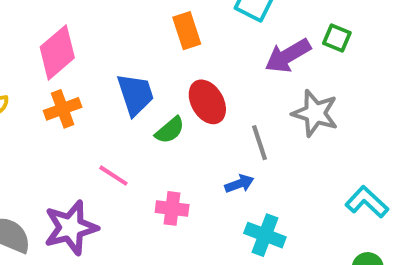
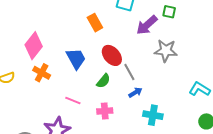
orange cross: (63, 109) -> (42, 73), turned -30
green semicircle: (170, 130) -> (103, 81), moved
gray line: (259, 143) -> (129, 72), moved

